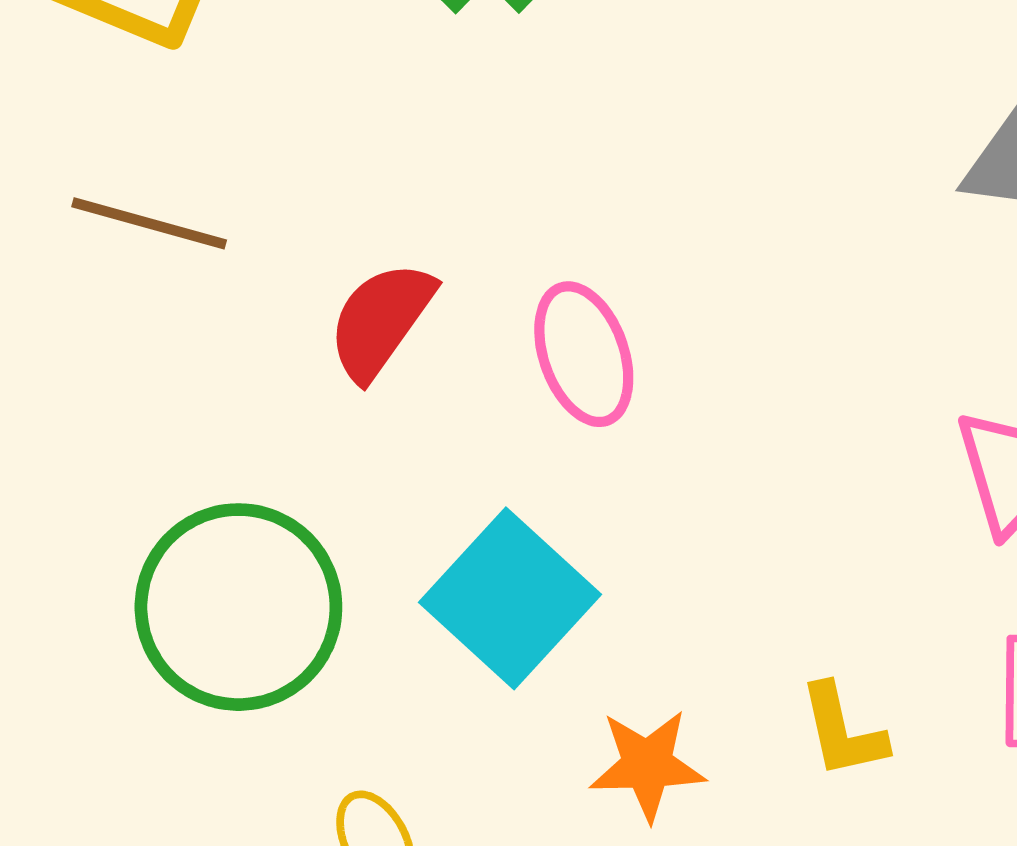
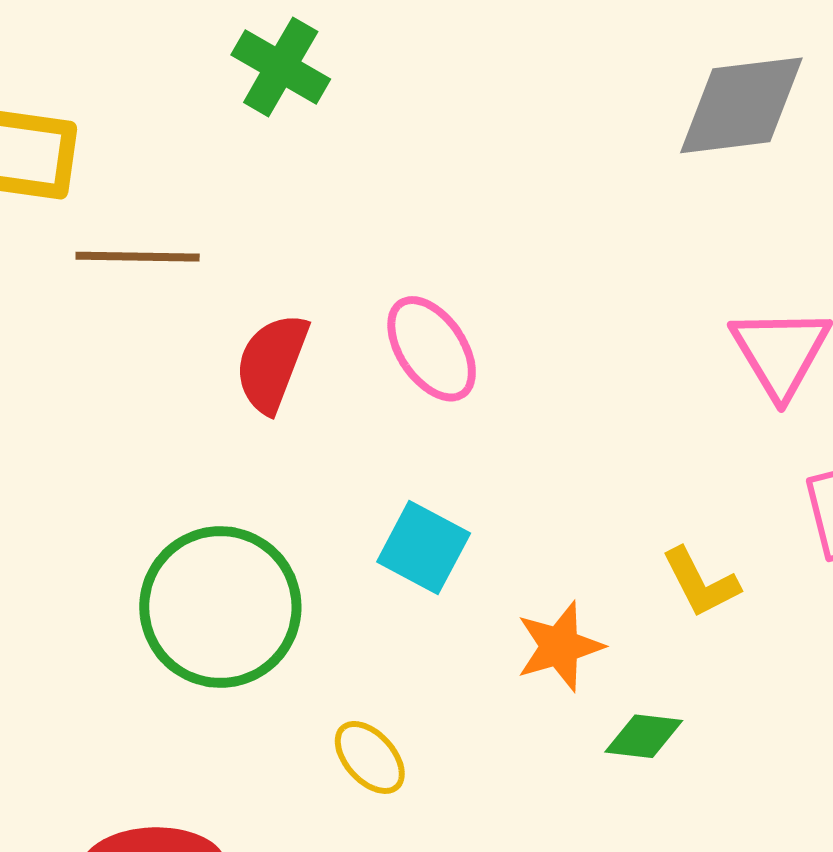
brown line: (149, 223) -> (138, 257), moved
cyan square: (510, 598) -> (424, 547), size x0.7

